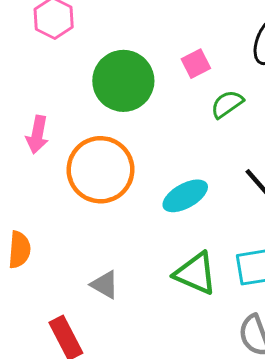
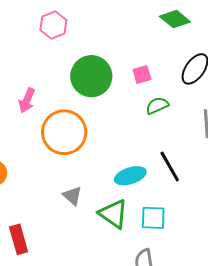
cyan ellipse: (185, 196) -> (130, 176), moved
gray triangle: (105, 285) -> (72, 196), moved

